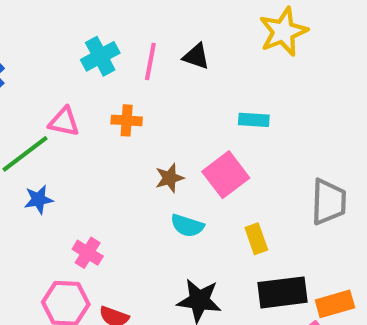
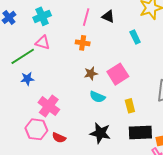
cyan cross: (100, 56) -> (42, 16), moved
orange cross: (127, 120) -> (83, 43), moved
cyan rectangle: (254, 120) -> (135, 37), moved, turned 56
pink cross: (88, 253) -> (49, 106), size x1.5

